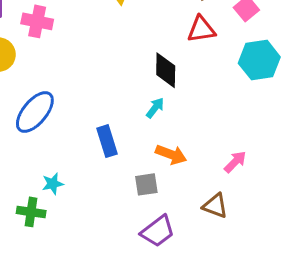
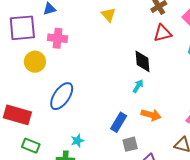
blue rectangle: (107, 141) -> (119, 122), moved, turned 54
gray square: (146, 184) -> (130, 144), moved

